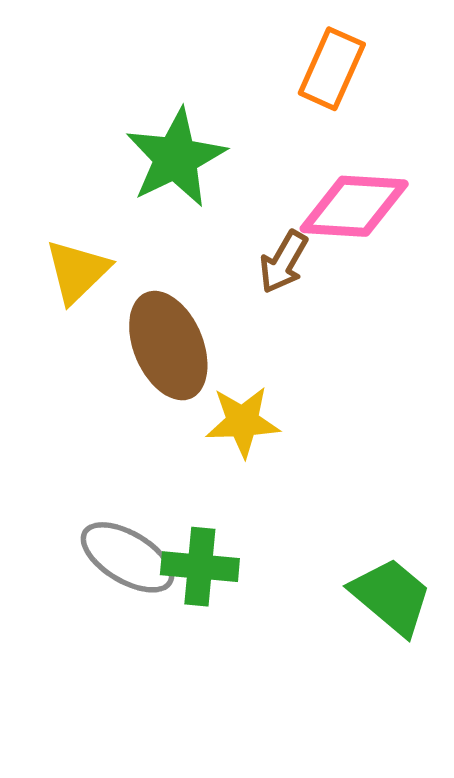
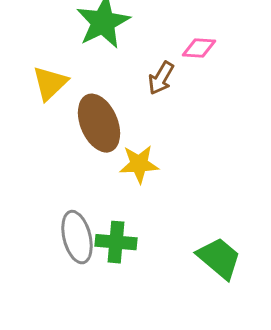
pink diamond: (354, 206) -> (199, 48), size x0.6
gray ellipse: (127, 557) -> (77, 237), turned 45

